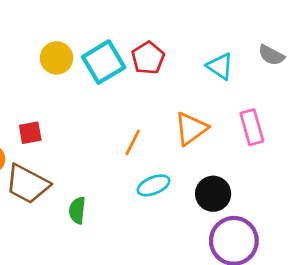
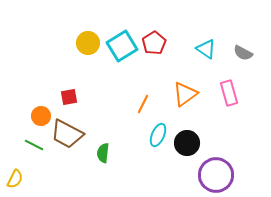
gray semicircle: (271, 55) -> (243, 53), moved
cyan ellipse: (154, 185) -> (158, 135), turned -45
black circle: (213, 194) -> (187, 143), moved

